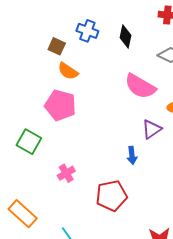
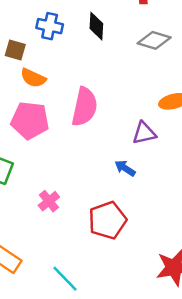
pink semicircle: (140, 86) -> (85, 107), moved, turned -100
purple triangle: (152, 129) -> (144, 133), turned 30
blue arrow: (132, 155) -> (125, 168), turned 138

